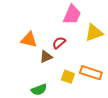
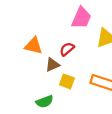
yellow square: (68, 77) -> (67, 81), moved

